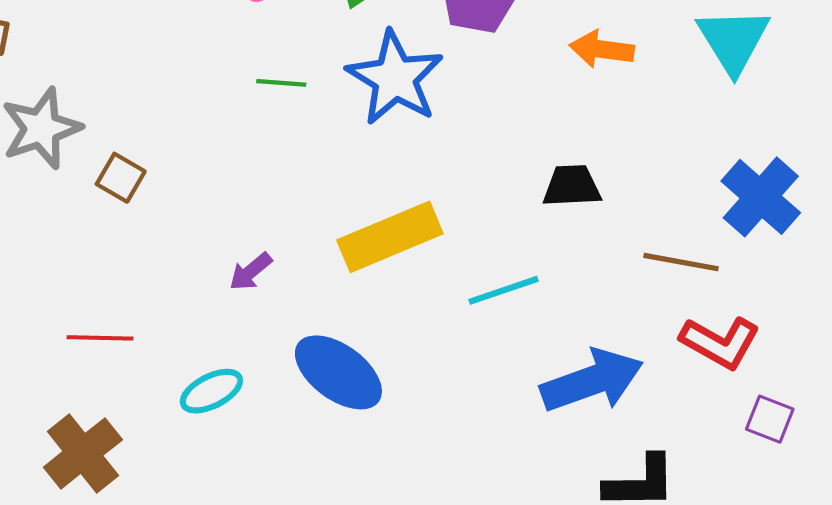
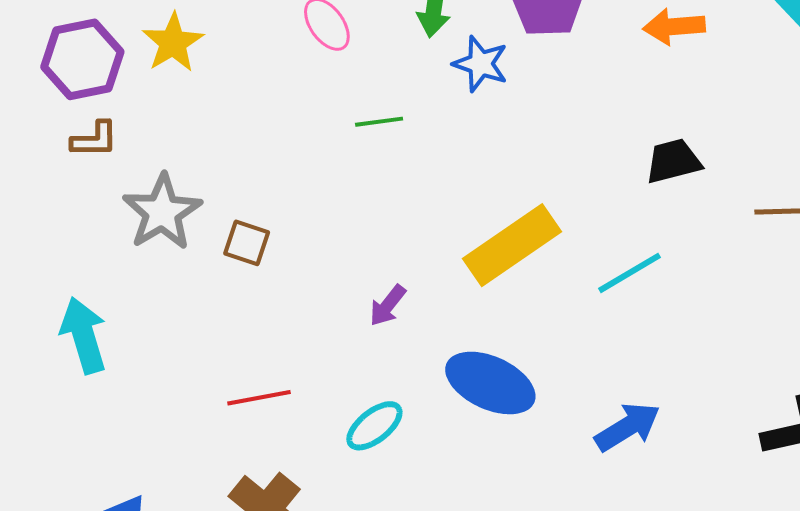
blue star: (395, 78) -> (481, 64), moved, size x0.6
blue arrow: (592, 381) -> (627, 427), moved, size x0.7

